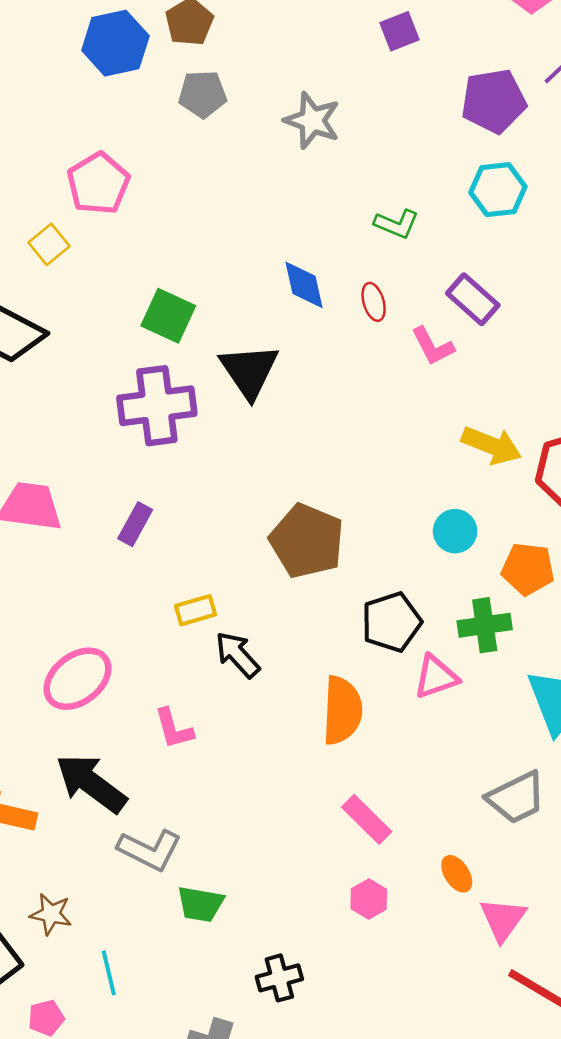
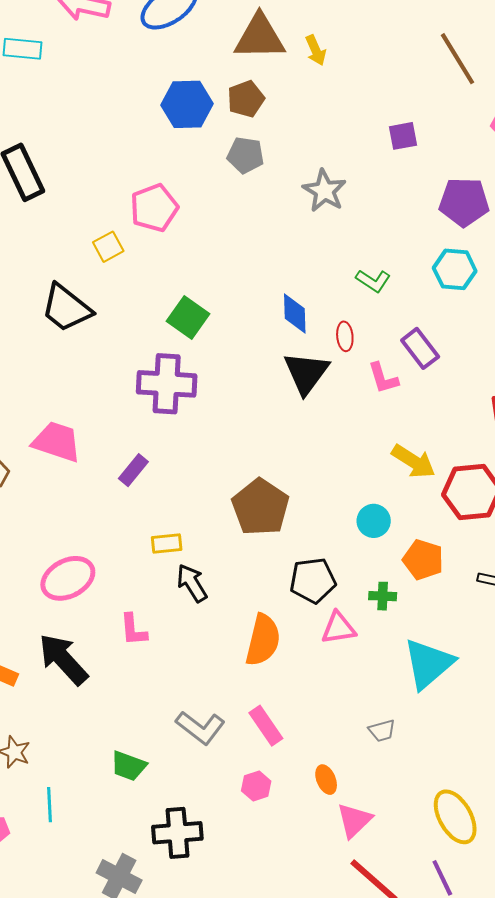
black triangle: (249, 371) -> (306, 373), moved
green cross: (485, 625) -> (383, 596), size x0.7
gray trapezoid: (516, 798) -> (382, 731), size x0.6
gray L-shape: (150, 850) -> (200, 728), moved
black cross: (279, 978) -> (177, 833), size x1.4

